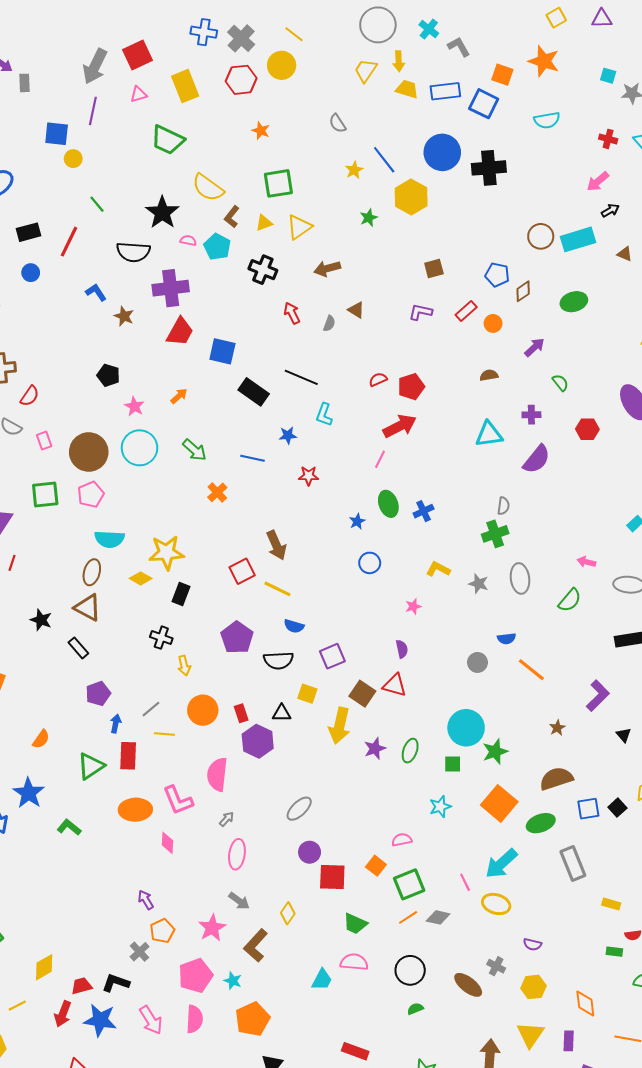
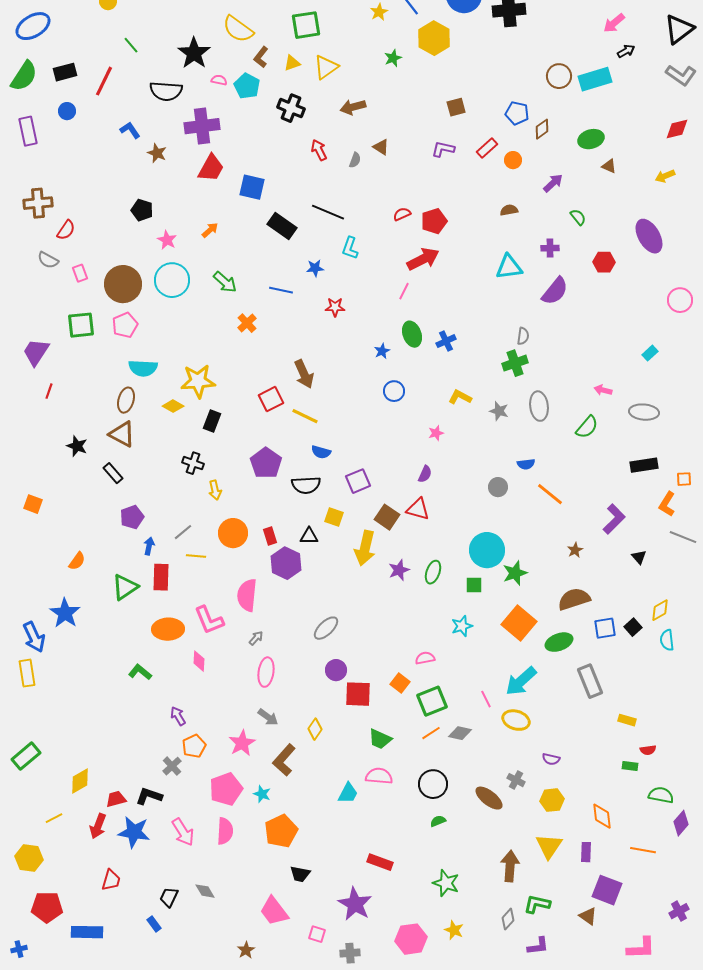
brown triangle: (625, 254) -> (609, 166), moved
purple semicircle: (402, 649) -> (425, 474), turned 36
green L-shape: (69, 827) -> (140, 672), moved

